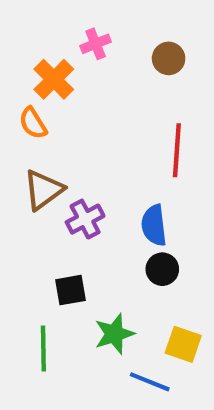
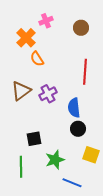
orange semicircle: (33, 123) -> (37, 59), moved
purple cross: (85, 219) -> (48, 94), moved
yellow square: (183, 344) -> (91, 155), moved

